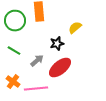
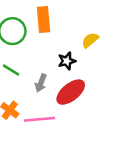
gray arrow: (37, 61) -> (41, 83), turned 152

